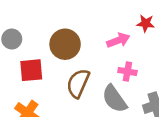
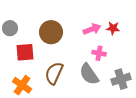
red star: (146, 23) -> (113, 28), moved
brown semicircle: (78, 83) -> (54, 73), moved

